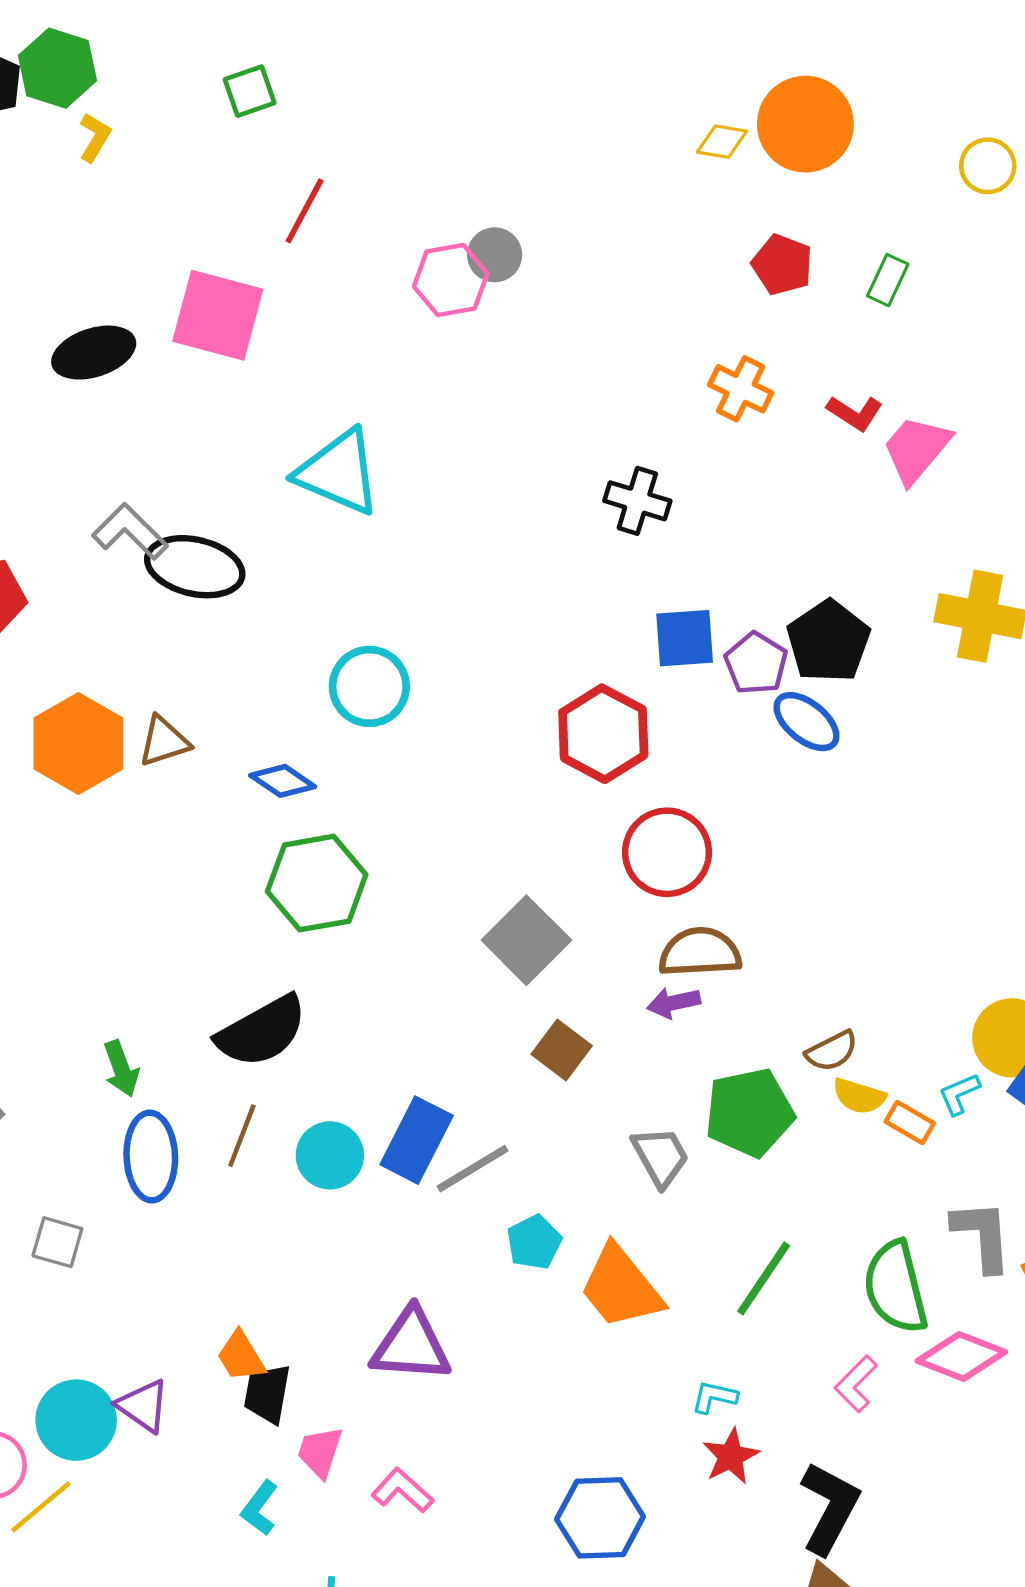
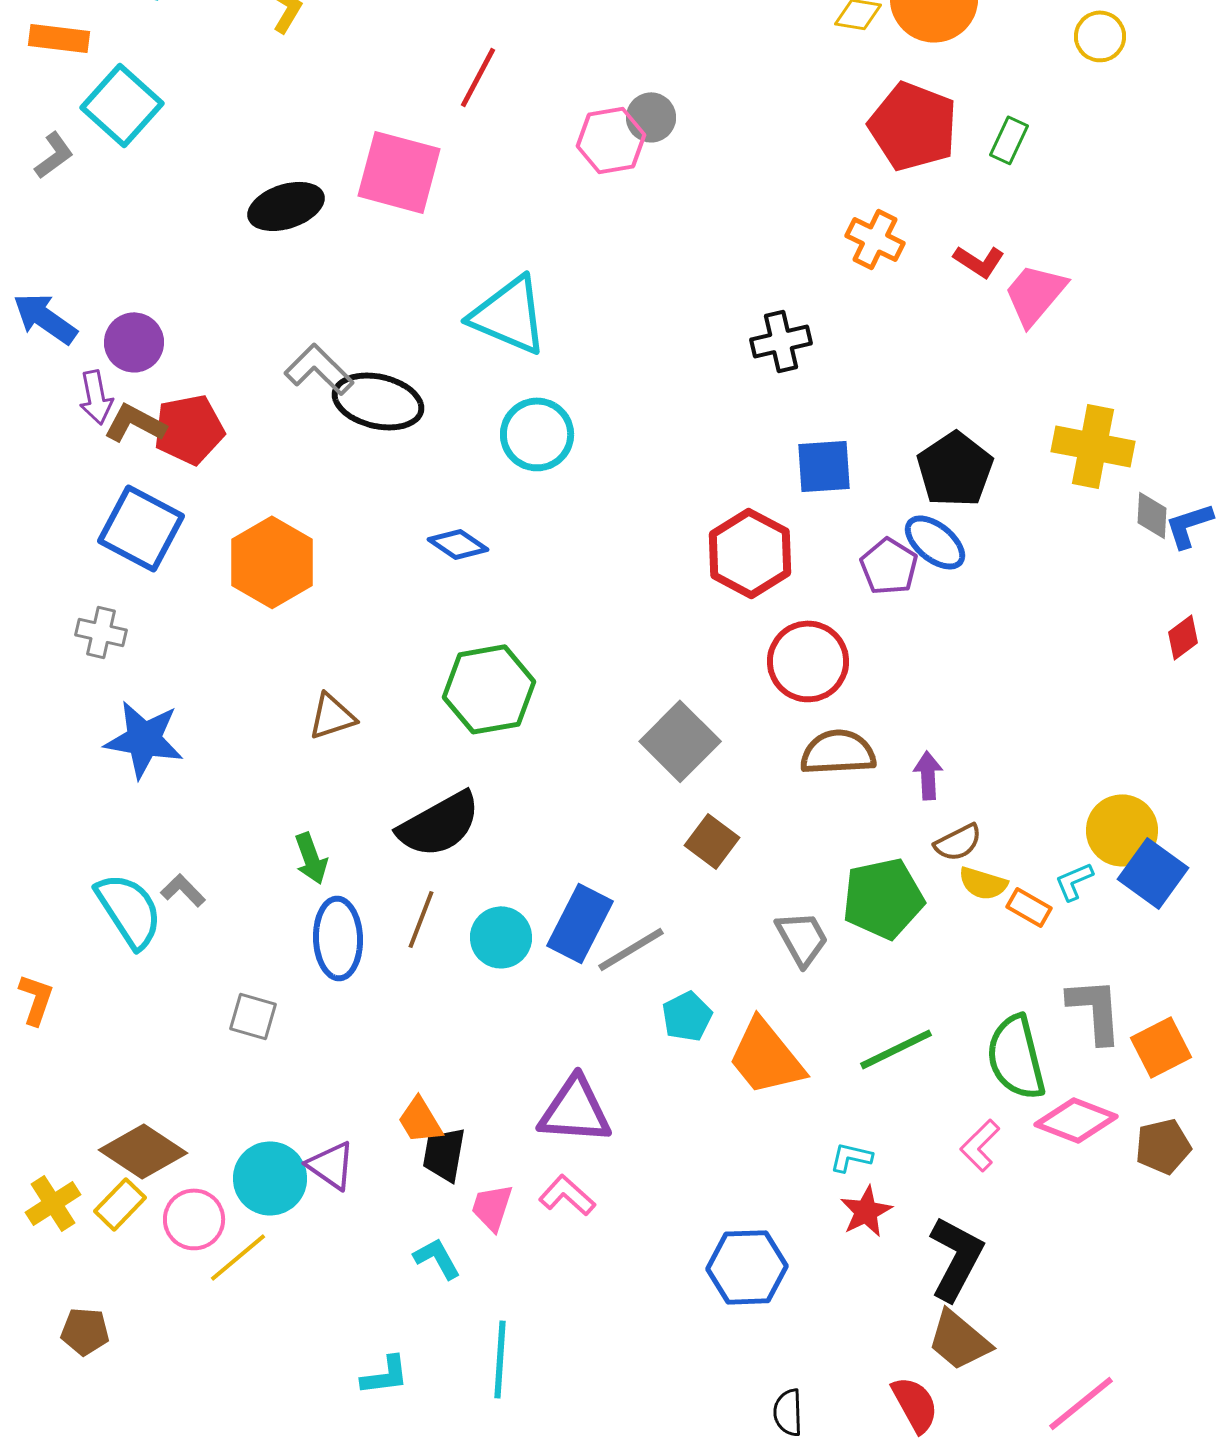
red pentagon: (782, 265) -> (913, 126), size x1.6
black cross: (637, 501) -> (781, 341), turned -30
purple pentagon: (756, 663) -> (889, 566), moved
cyan circle: (369, 686) -> (537, 434), moved
brown triangle: (164, 741) -> (332, 716), moved
blue diamond: (283, 781) -> (458, 544), moved
purple arrow: (674, 1003) -> (928, 775), moved, turned 99
green line: (764, 1278) -> (896, 1049), turned 30
pink L-shape: (402, 1490) -> (567, 1195), moved
cyan L-shape: (260, 1508) -> (437, 1258), turned 114

